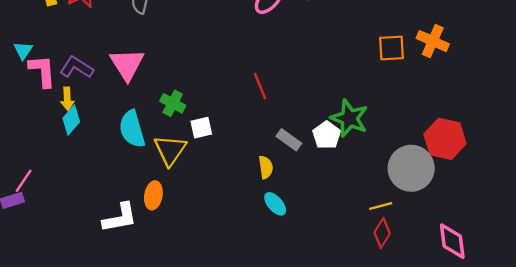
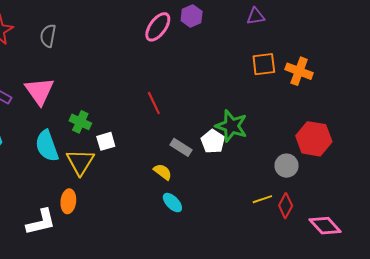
orange cross: (433, 41) -> (299, 71), moved
yellow semicircle: (266, 167) -> (163, 172), turned -42
gray circle: (411, 168) -> (286, 166), size x0.6
red diamond: (382, 233) -> (286, 206), moved
pink diamond: (452, 241) -> (325, 226), turned -32

